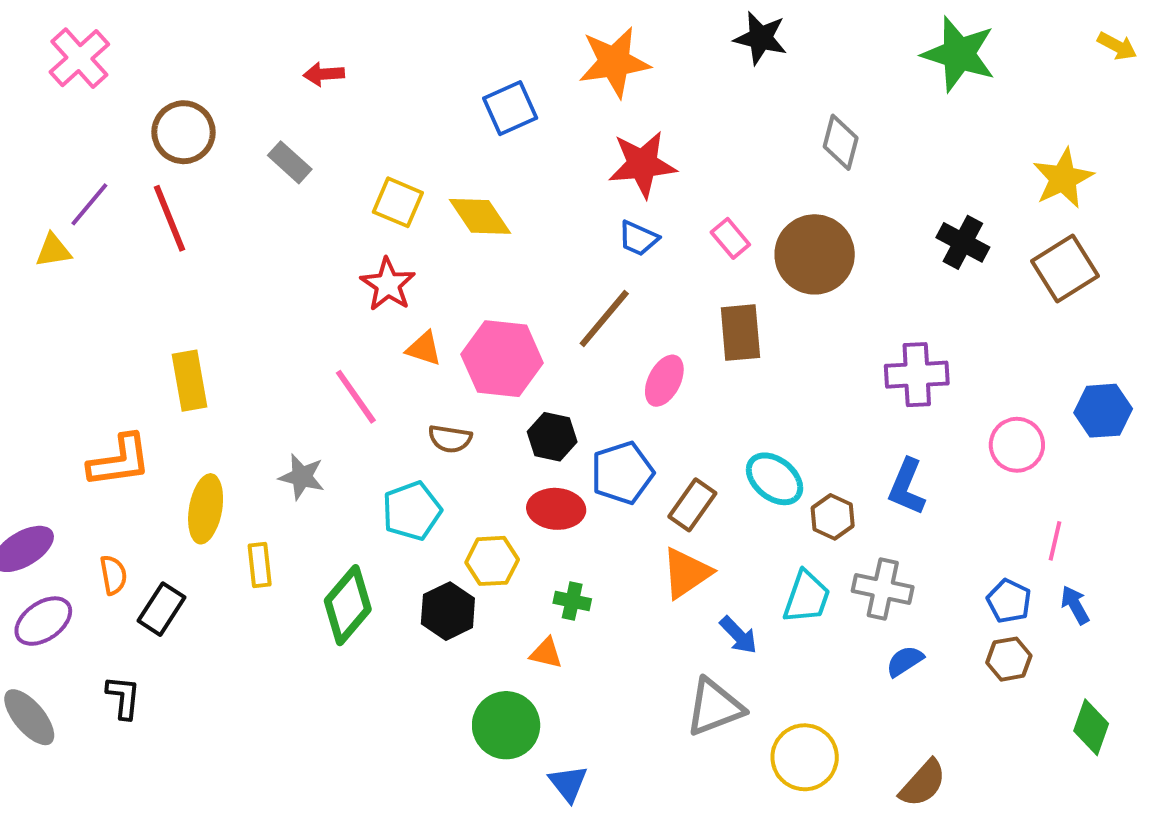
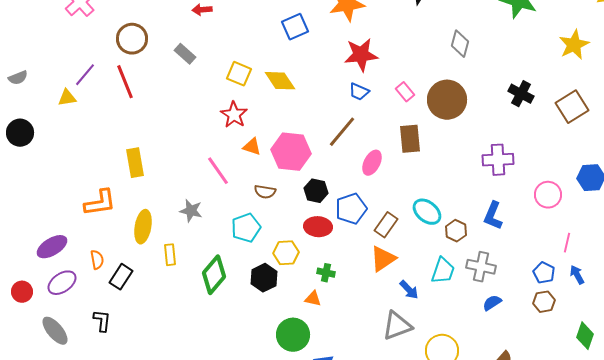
yellow star: (1063, 178) -> (574, 45), moved

